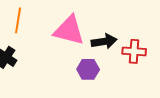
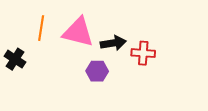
orange line: (18, 20) -> (41, 28), moved

